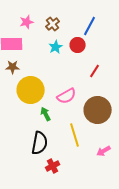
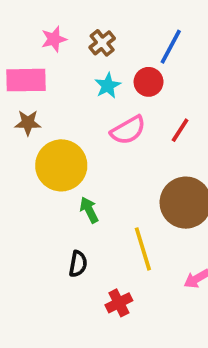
pink semicircle: (67, 96) -> (128, 130), moved
black semicircle: (40, 143) -> (78, 264), size x0.6
red cross: (53, 166) -> (119, 303), moved

